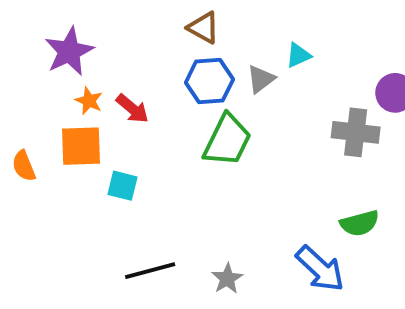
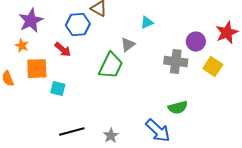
gray triangle: (261, 79) -> (128, 45), moved
blue hexagon: (209, 81) -> (78, 25), moved
orange star: (89, 101) -> (22, 46), moved

